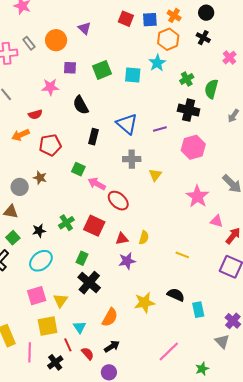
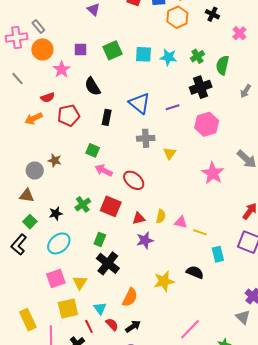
orange circle: (56, 40) -> (42, 49), moved
cyan star: (157, 63) -> (168, 57), moved, turned -30
pink star: (50, 87) -> (62, 69), turned -30
black cross: (189, 110) -> (201, 87), turned -30
red pentagon: (50, 145) -> (69, 115), moved
pink arrow: (97, 184) -> (104, 170), moved
pink triangle: (217, 221) -> (181, 222), moved
cyan rectangle: (198, 310) -> (218, 254), moved
red semicircle: (88, 354) -> (112, 324), moved

